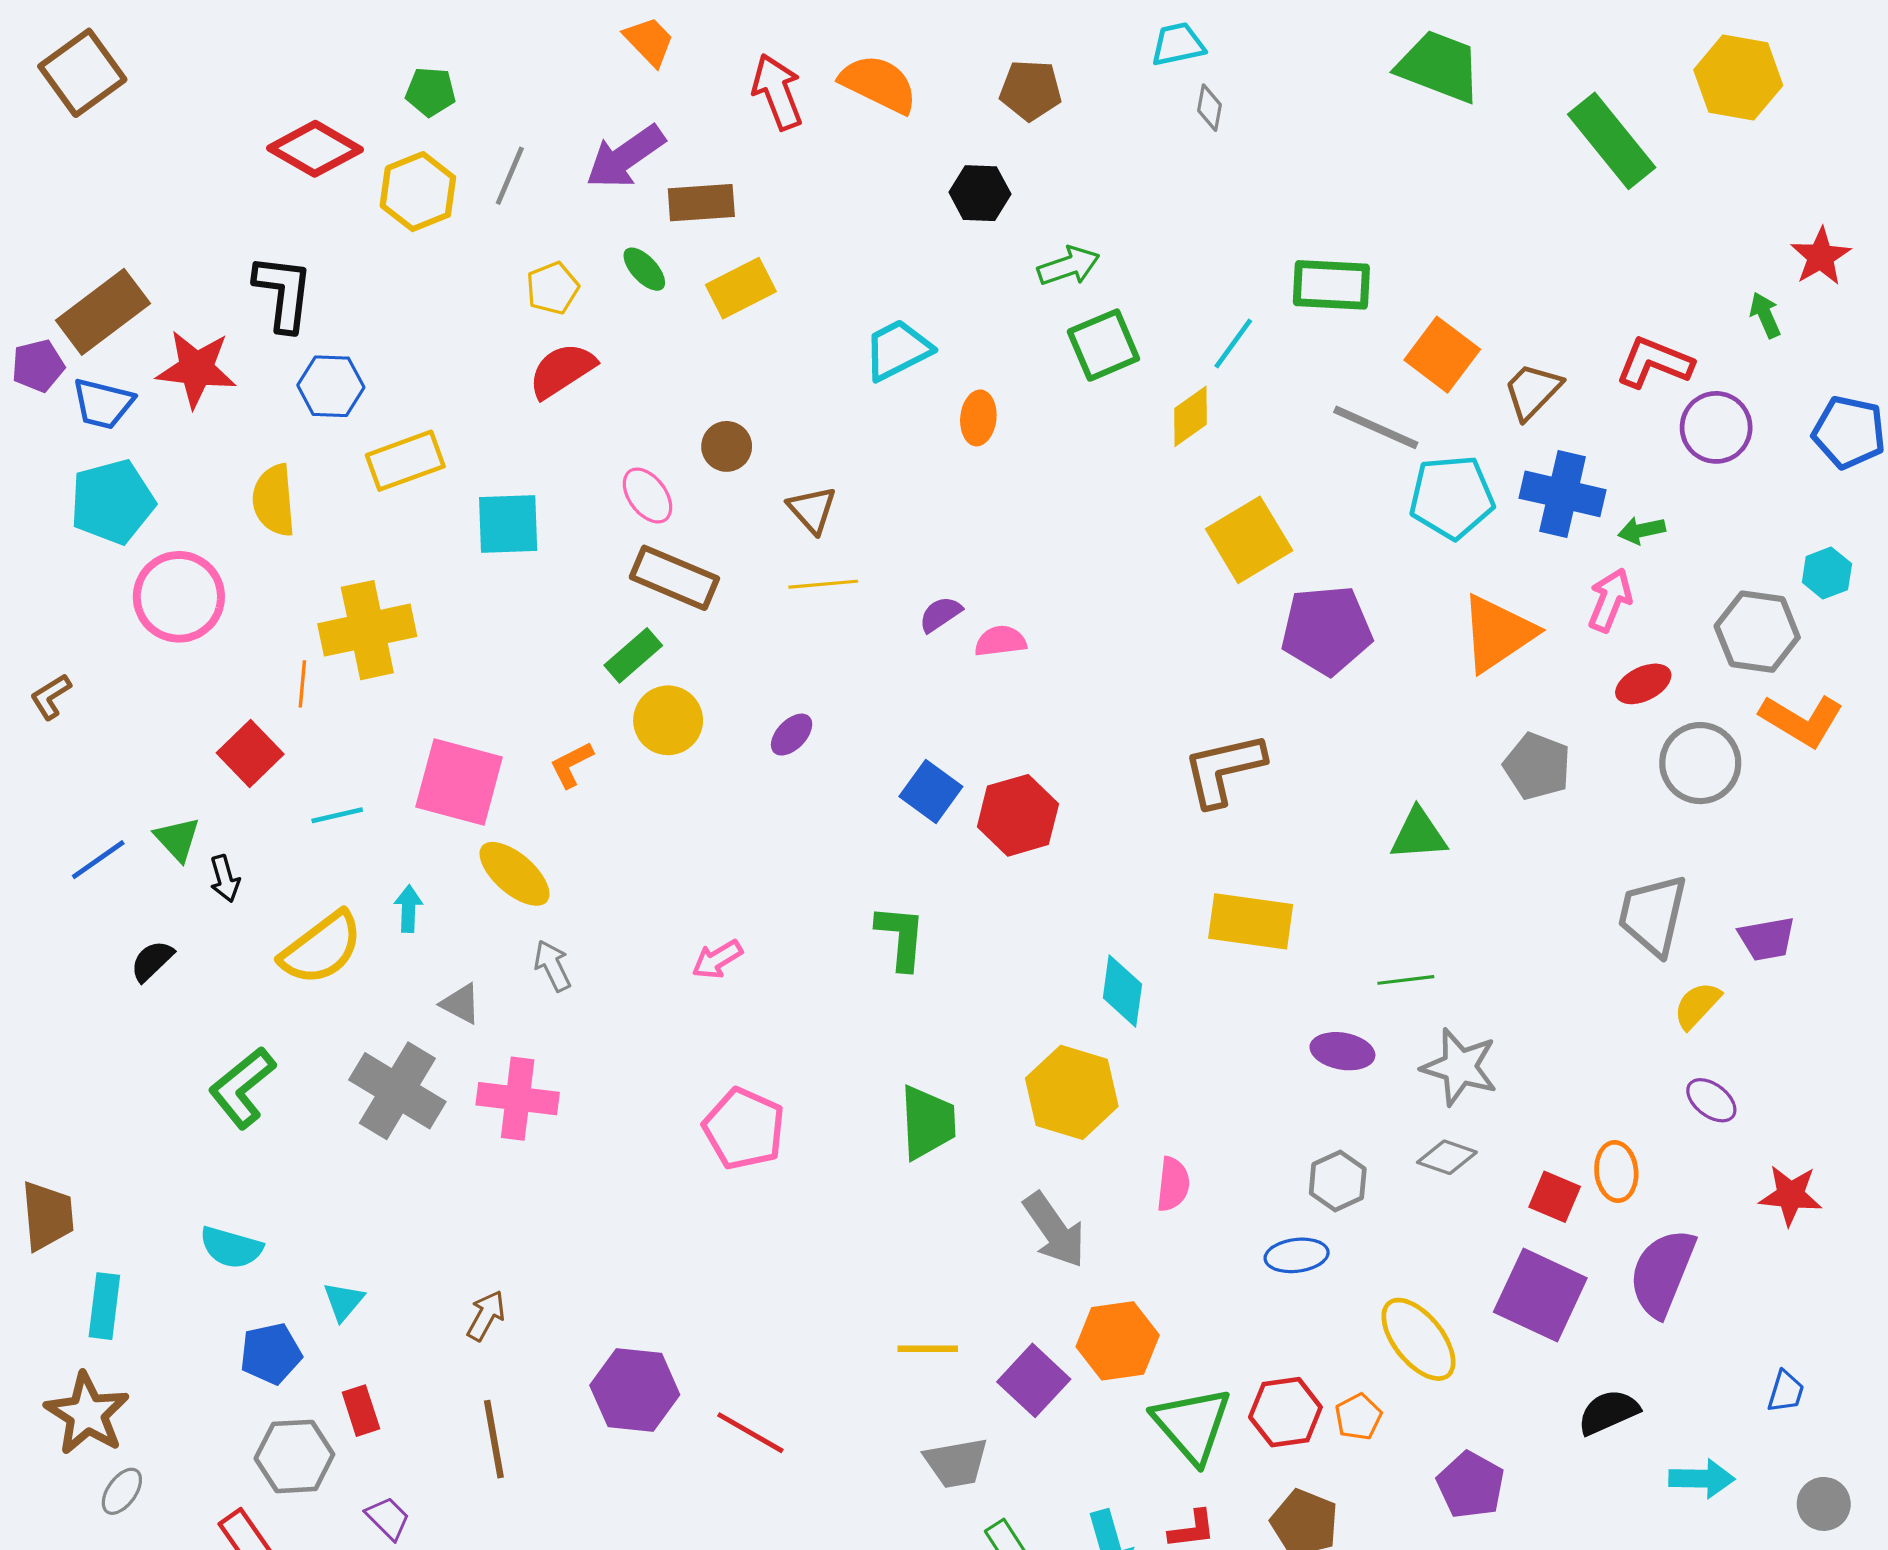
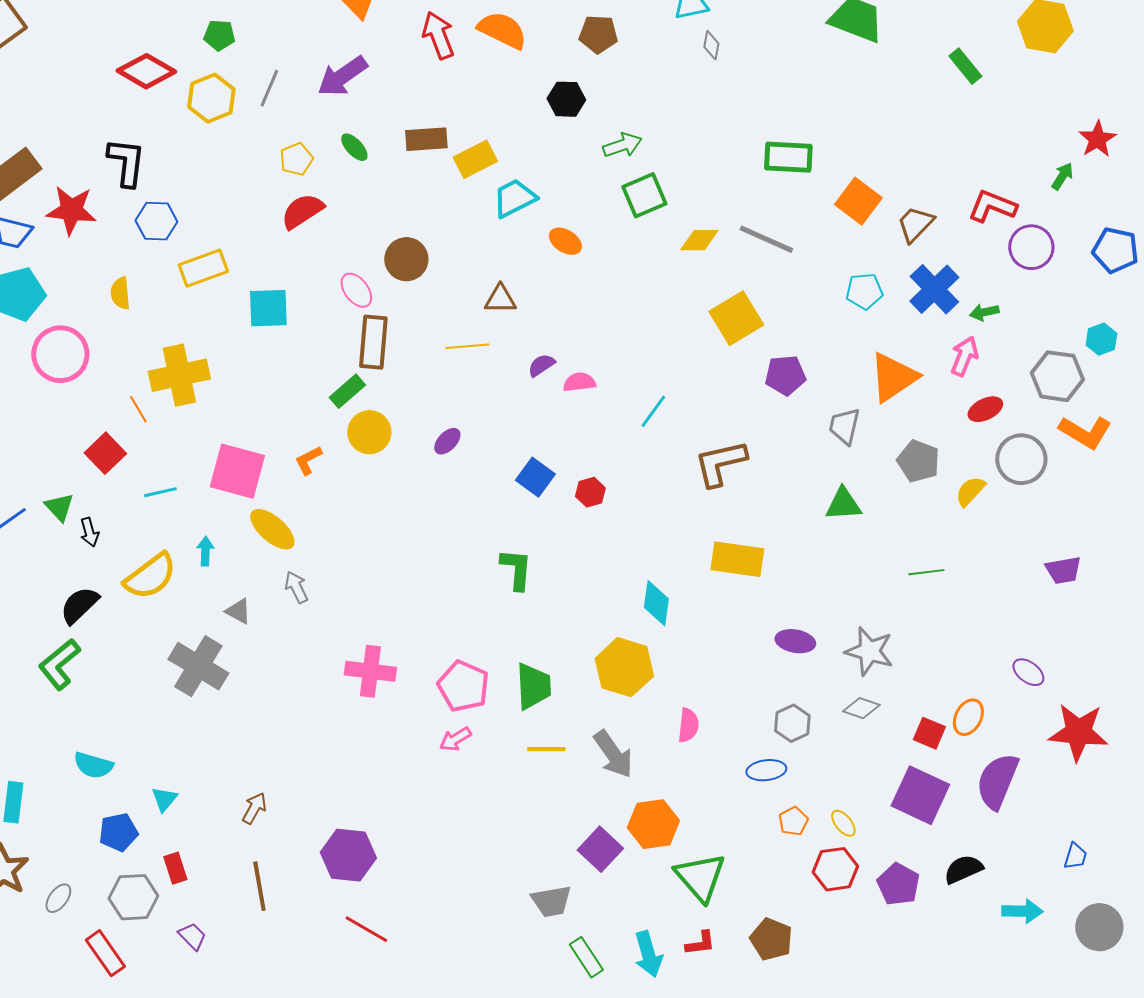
green rectangle: (1612, 141) -> (965, 66), size x0.6
brown rectangle: (701, 203) -> (426, 139), moved
yellow rectangle: (741, 288) -> (475, 159), moved
green arrow: (1765, 315) -> (1062, 176), turned 56
cyan line: (1233, 344) -> (653, 411), moved
yellow diamond: (1190, 416) -> (699, 240), turned 36
orange ellipse: (978, 418) -> (565, 241), turned -64
gray line: (1376, 427) -> (766, 239), moved
brown circle: (727, 446) -> (406, 259), size x1.4
blue cross: (1563, 494) -> (934, 289), turned 33
cyan pentagon: (1452, 497) -> (864, 291), size x0.7
yellow semicircle: (274, 500) -> (120, 293), size x0.7
brown triangle: (812, 510) -> (500, 299), moved, turned -48
brown rectangle: (674, 578) -> (373, 342), turned 72
purple pentagon: (1327, 630) -> (785, 375), size x0.7
orange line: (302, 684) -> (138, 409), turned -36
red hexagon: (1018, 815) -> (590, 492), size x0.6
gray trapezoid: (1653, 915) -> (844, 426), moved, size x0.7
pink arrow: (717, 959) -> (455, 739), moved
black semicircle: (152, 961) -> (79, 605), moved, size x1.4
green line: (1406, 980) -> (926, 572), moved
yellow semicircle: (1697, 1005) -> (970, 491), moved
green L-shape: (242, 1088) -> (59, 664), moved
pink cross: (518, 1099) -> (370, 671), moved
pink pentagon: (744, 1129) -> (463, 686), moved
orange ellipse: (1616, 1171) -> (968, 717), turned 33
red star: (1790, 1195) -> (1078, 732), size x1.5
yellow ellipse: (1418, 1339) -> (843, 823), size x0.5
yellow line: (928, 1349) -> (546, 749), moved
red hexagon: (1285, 1412) -> (835, 869), moved
orange pentagon: (1358, 1417) -> (793, 821), moved
red line: (750, 1433) -> (366, 929), moved
purple pentagon: (1471, 1485) -> (898, 884), moved
gray ellipse: (122, 1491) -> (58, 898), moved
gray circle: (1824, 1504) -> (1099, 927), size x1.4

